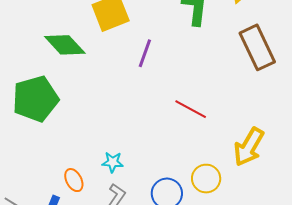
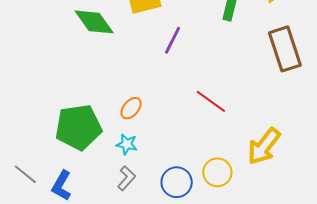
green pentagon: (35, 99) -> (78, 127), moved
orange ellipse: (74, 180) -> (131, 108), moved, turned 60

